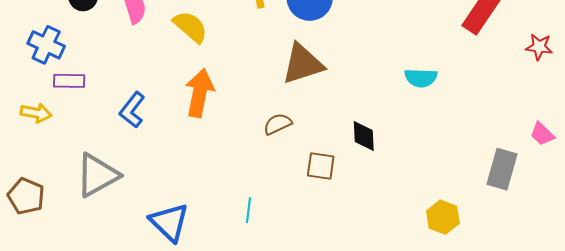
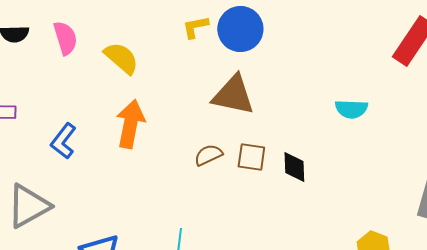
brown triangle: (303, 64) -> (233, 95), turned 30
brown square: (321, 166) -> (251, 157), moved

